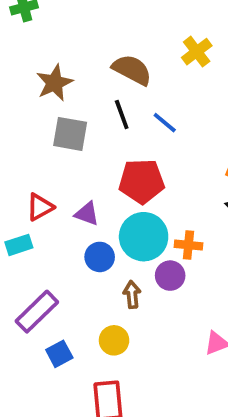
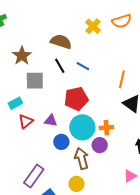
cyan rectangle: (19, 245) -> (15, 103), moved
brown arrow: (132, 295) -> (82, 158), size x1.5

